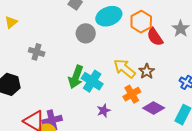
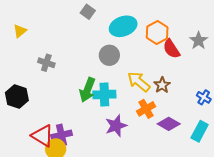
gray circle: (86, 33) -> (109, 55), moved
cyan cross: (92, 81) -> (104, 94), turned -35
purple star: (104, 111) -> (116, 126), size x1.5

